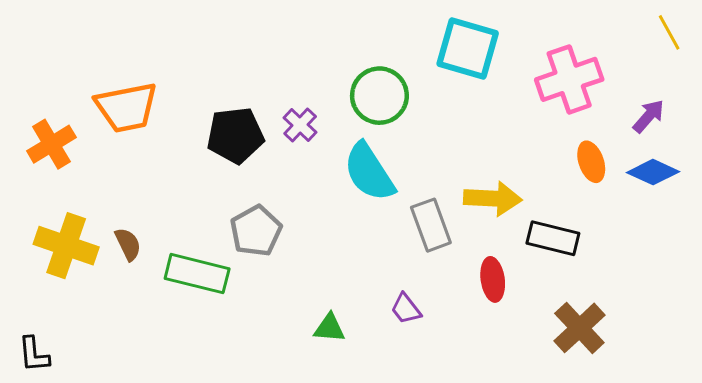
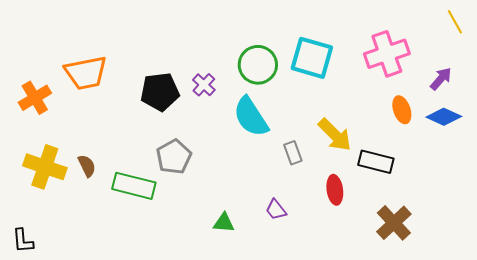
cyan square: (468, 49) -> (312, 58), moved
yellow arrow: (493, 199) -> (335, 135), turned 42
gray rectangle: (431, 225) -> (293, 153), size x0.7

